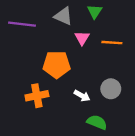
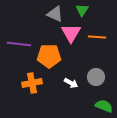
purple line: (22, 24) -> (19, 44), moved
pink triangle: (82, 38) -> (71, 33), size x1.5
green semicircle: (97, 122) -> (104, 106), moved

